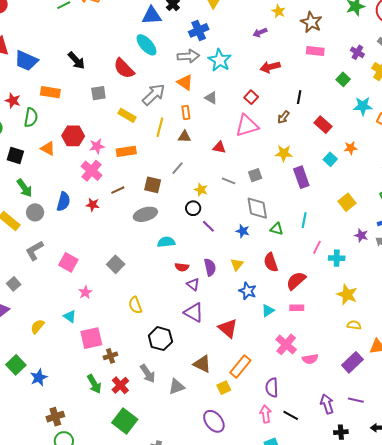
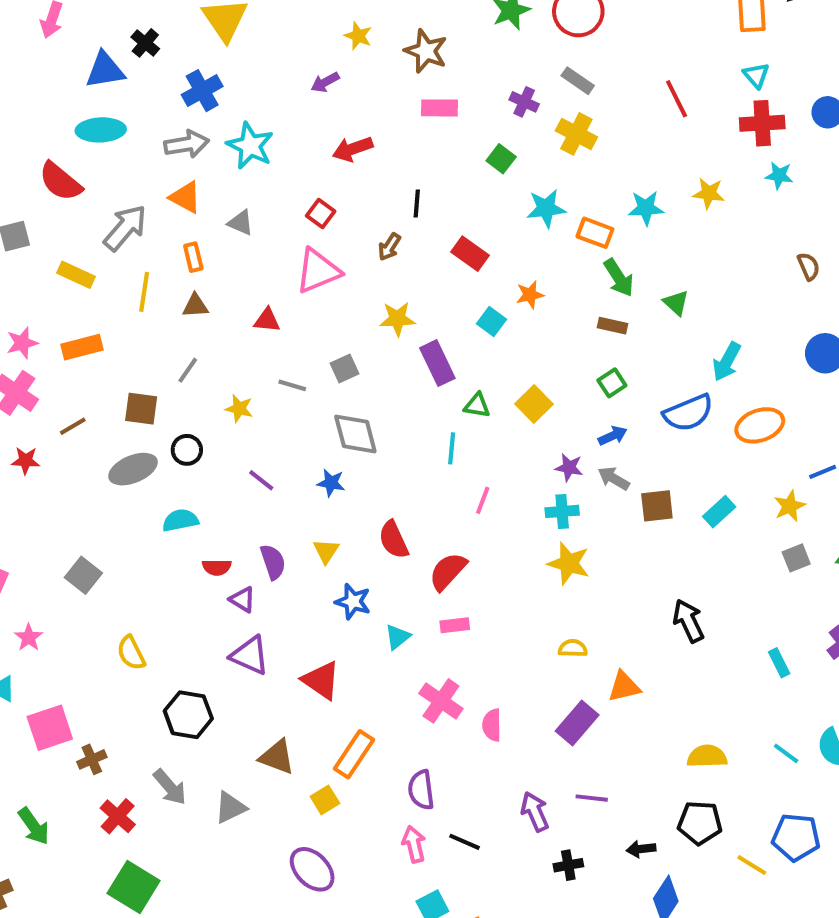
cyan ellipse: (146, 45) -> (101, 130), turned -45
black circle: (193, 208) -> (187, 450), moved
green triangle: (277, 229) -> (477, 405), moved
cyan cross: (337, 258) -> (562, 511), moved
yellow star: (347, 294) -> (569, 563), moved
pink semicircle: (310, 359) -> (492, 725), turned 105
green arrow: (94, 384) -> (34, 826), moved

